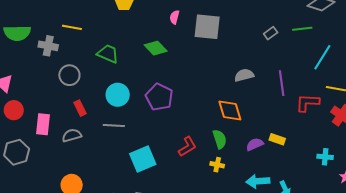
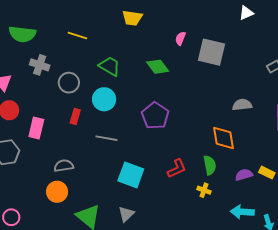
gray cross: (48, 46) -> (40, 65), moved
cyan circle: (118, 95) -> (104, 99), moved
red rectangle: (80, 108) -> (75, 117), turned 35
gray semicircle: (72, 135) -> (64, 166), moved
cyan square: (143, 159) -> (131, 175), turned 36

